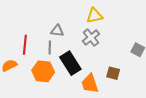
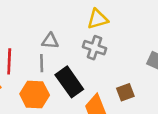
gray cross: (91, 38) -> (94, 48), turned -30
brown square: (113, 73) -> (125, 92), turned -32

